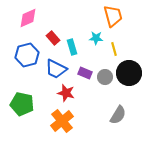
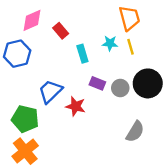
red rectangle: (53, 38) -> (61, 31), moved
yellow line: (114, 49) -> (131, 47), moved
blue hexagon: (27, 55) -> (17, 54), moved
blue trapezoid: (56, 69) -> (50, 91), moved, turned 110
orange cross: (62, 121) -> (25, 151), moved

